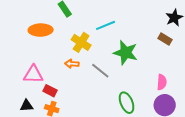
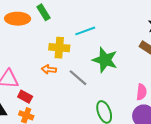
orange ellipse: (41, 30) -> (18, 19), moved
yellow cross: (81, 42) -> (59, 48), turned -30

